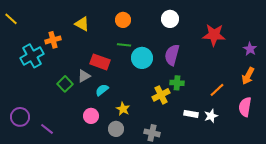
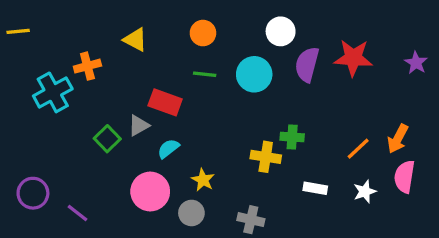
yellow line: (11, 19) -> (18, 31), turned -48
purple star: (250, 49) -> (416, 63), moved
purple semicircle: (172, 55) -> (307, 64), moved
cyan circle: (142, 58) -> (254, 74), moved
orange arrow: (248, 76) -> (398, 139), moved
yellow cross: (161, 95) -> (266, 157), turned 36
pink circle: (91, 116) -> (150, 192), size x1.5
white star: (211, 116) -> (365, 192), moved

